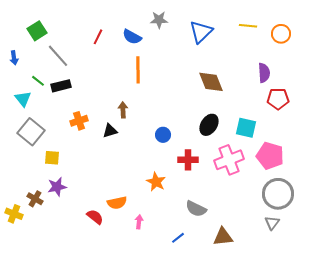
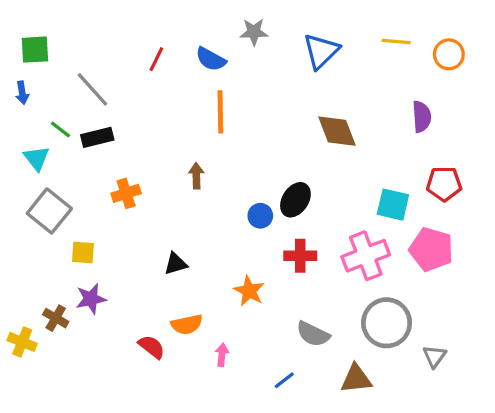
green square: (37, 31) -> (35, 50), moved, turned 30
red pentagon: (278, 99) -> (444, 184), moved
black ellipse: (209, 125) -> (295, 200), moved
black triangle: (110, 131) -> (176, 264), moved
gray circle: (278, 194) -> (387, 323), moved

